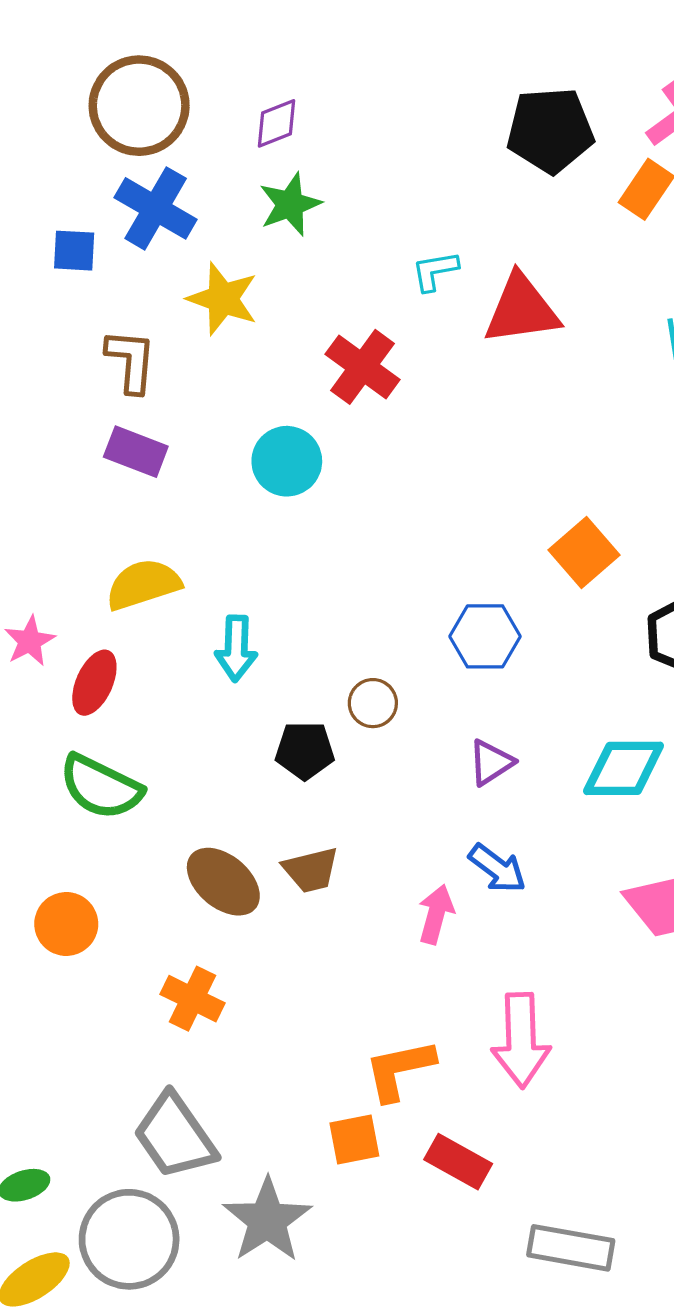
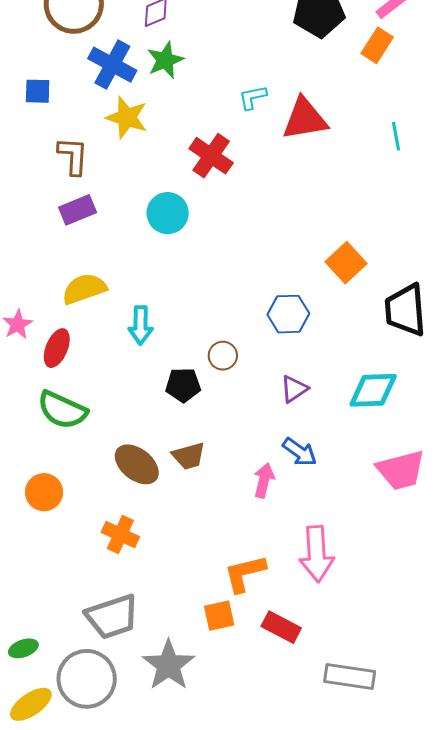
blue cross: (156, 208) -> (112, 65), moved
purple rectangle: (136, 452) -> (78, 210), turned -42
gray trapezoid: (175, 1136) -> (112, 617), turned -72

